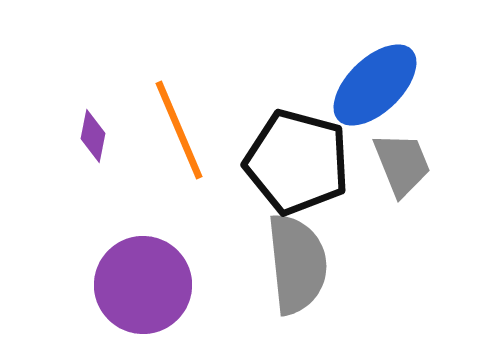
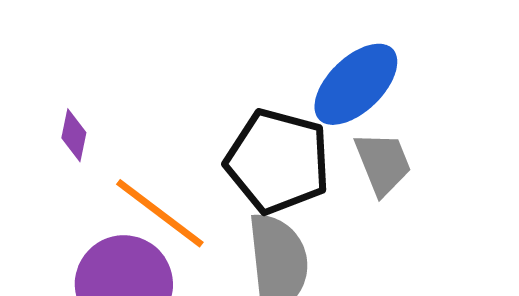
orange line: (179, 130) -> (160, 213), moved, turned -30

